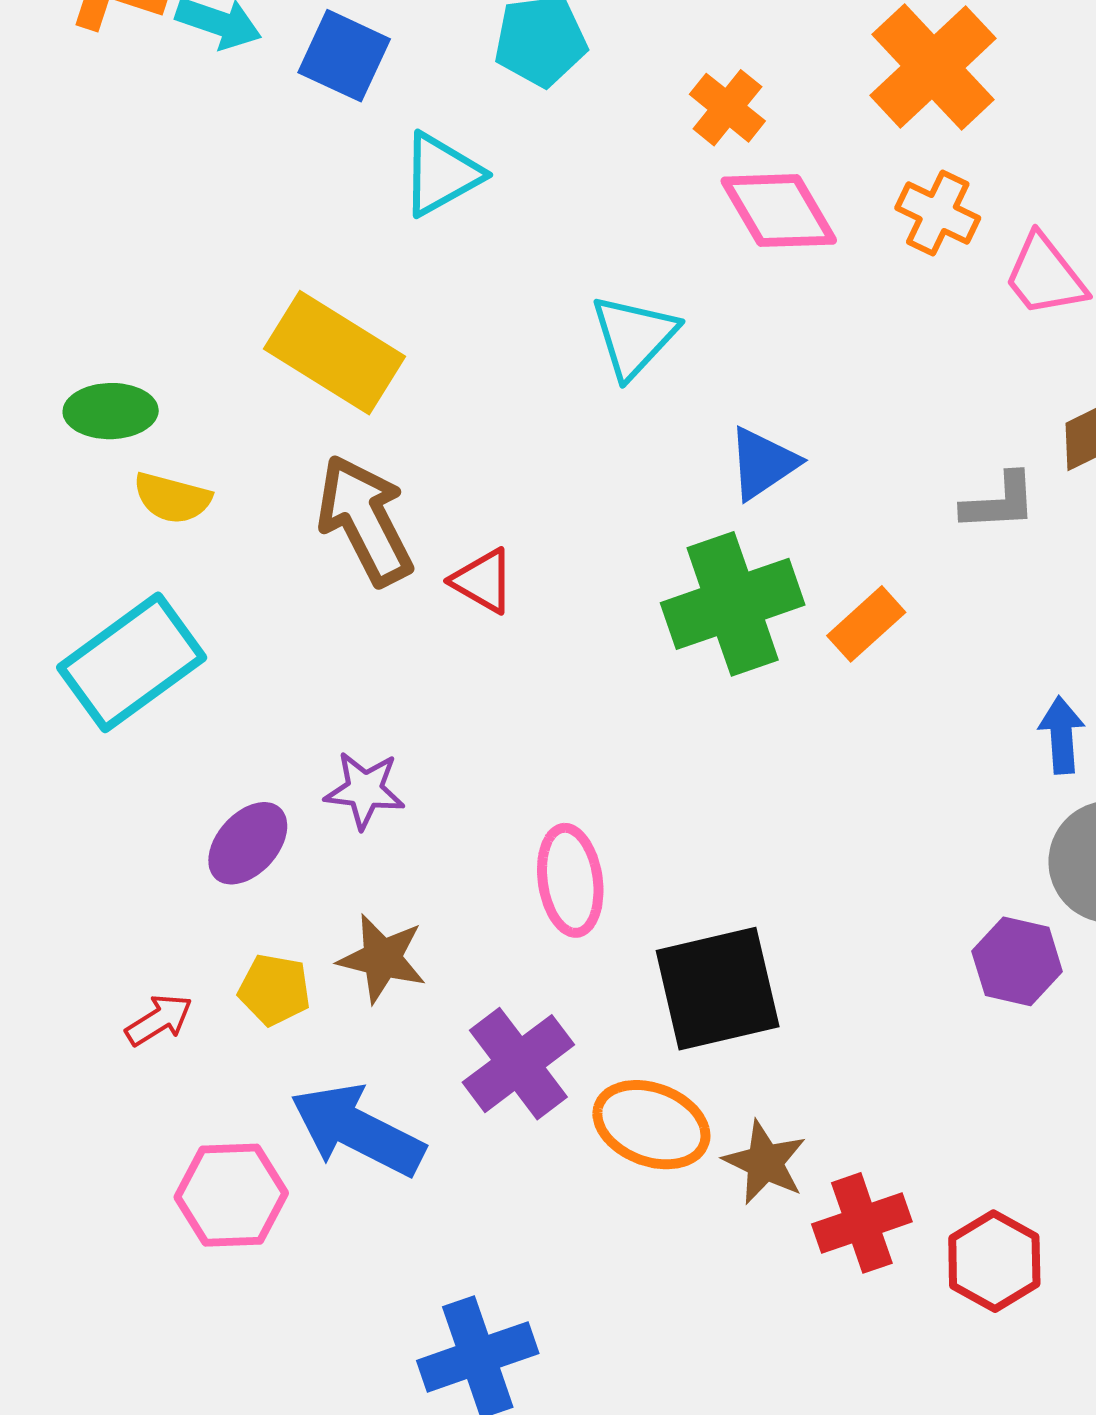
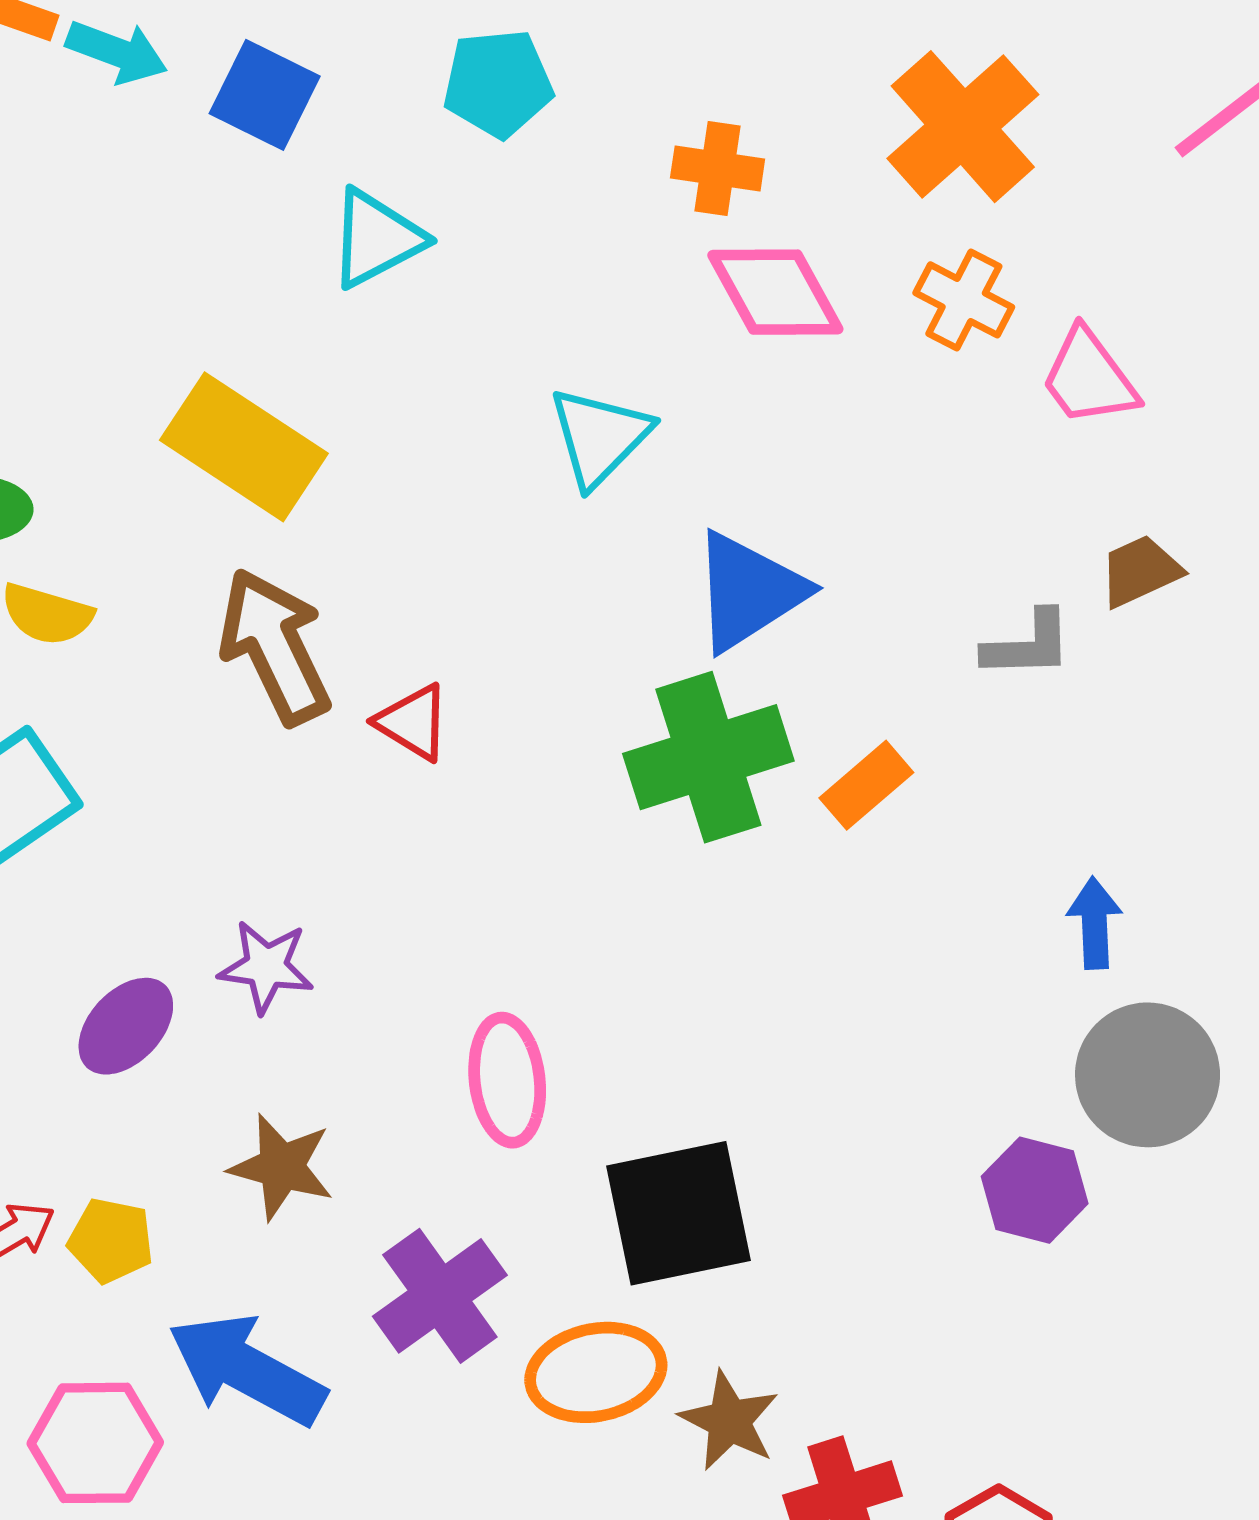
orange cross: (727, 108) -> (718, 169), turned -32
blue triangle: (763, 463) -> (749, 591), size x1.4
yellow pentagon: (274, 990) -> (111, 1240), moved
orange ellipse: (651, 1125) -> (596, 1372), turned -34

